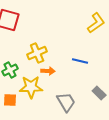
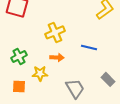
yellow cross: (37, 53) -> (55, 32), moved
yellow star: (31, 87) -> (40, 73), size x0.7

